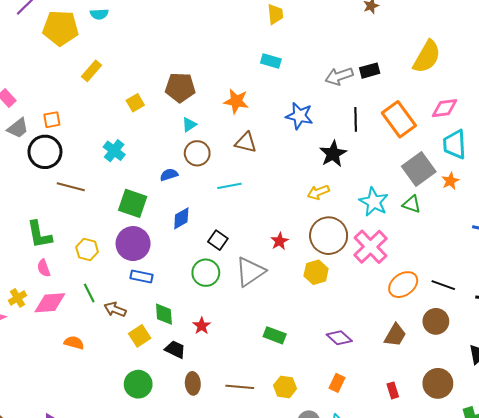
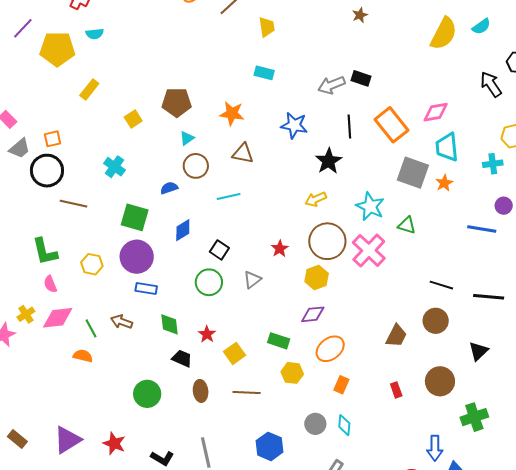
yellow semicircle: (427, 57) -> (444, 34), moved
black rectangle: (370, 71) -> (361, 78), turned 36
gray square: (419, 169) -> (413, 173), turned -32
green triangle: (412, 204) -> (407, 225), moved
gray triangle: (250, 272) -> (252, 280), size x0.6
orange ellipse: (403, 285) -> (330, 349), moved
green line: (89, 293) -> (91, 328), moved
yellow square: (140, 336) -> (235, 353), moved
purple diamond: (339, 338) -> (313, 314), moved, turned -45
yellow hexagon: (285, 387) -> (292, 373), moved

